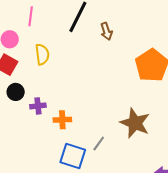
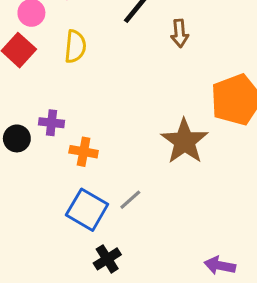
black circle: (16, 92) -> (17, 138), moved
brown star: (135, 123) -> (184, 141), moved

